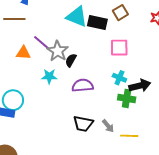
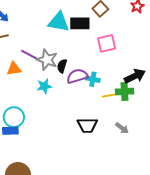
cyan cross: (119, 78) -> (93, 79), moved
purple semicircle: (83, 85) -> (77, 76), moved
gray arrow: (108, 126) -> (122, 128), moved
yellow line: (129, 136) -> (111, 95), moved

